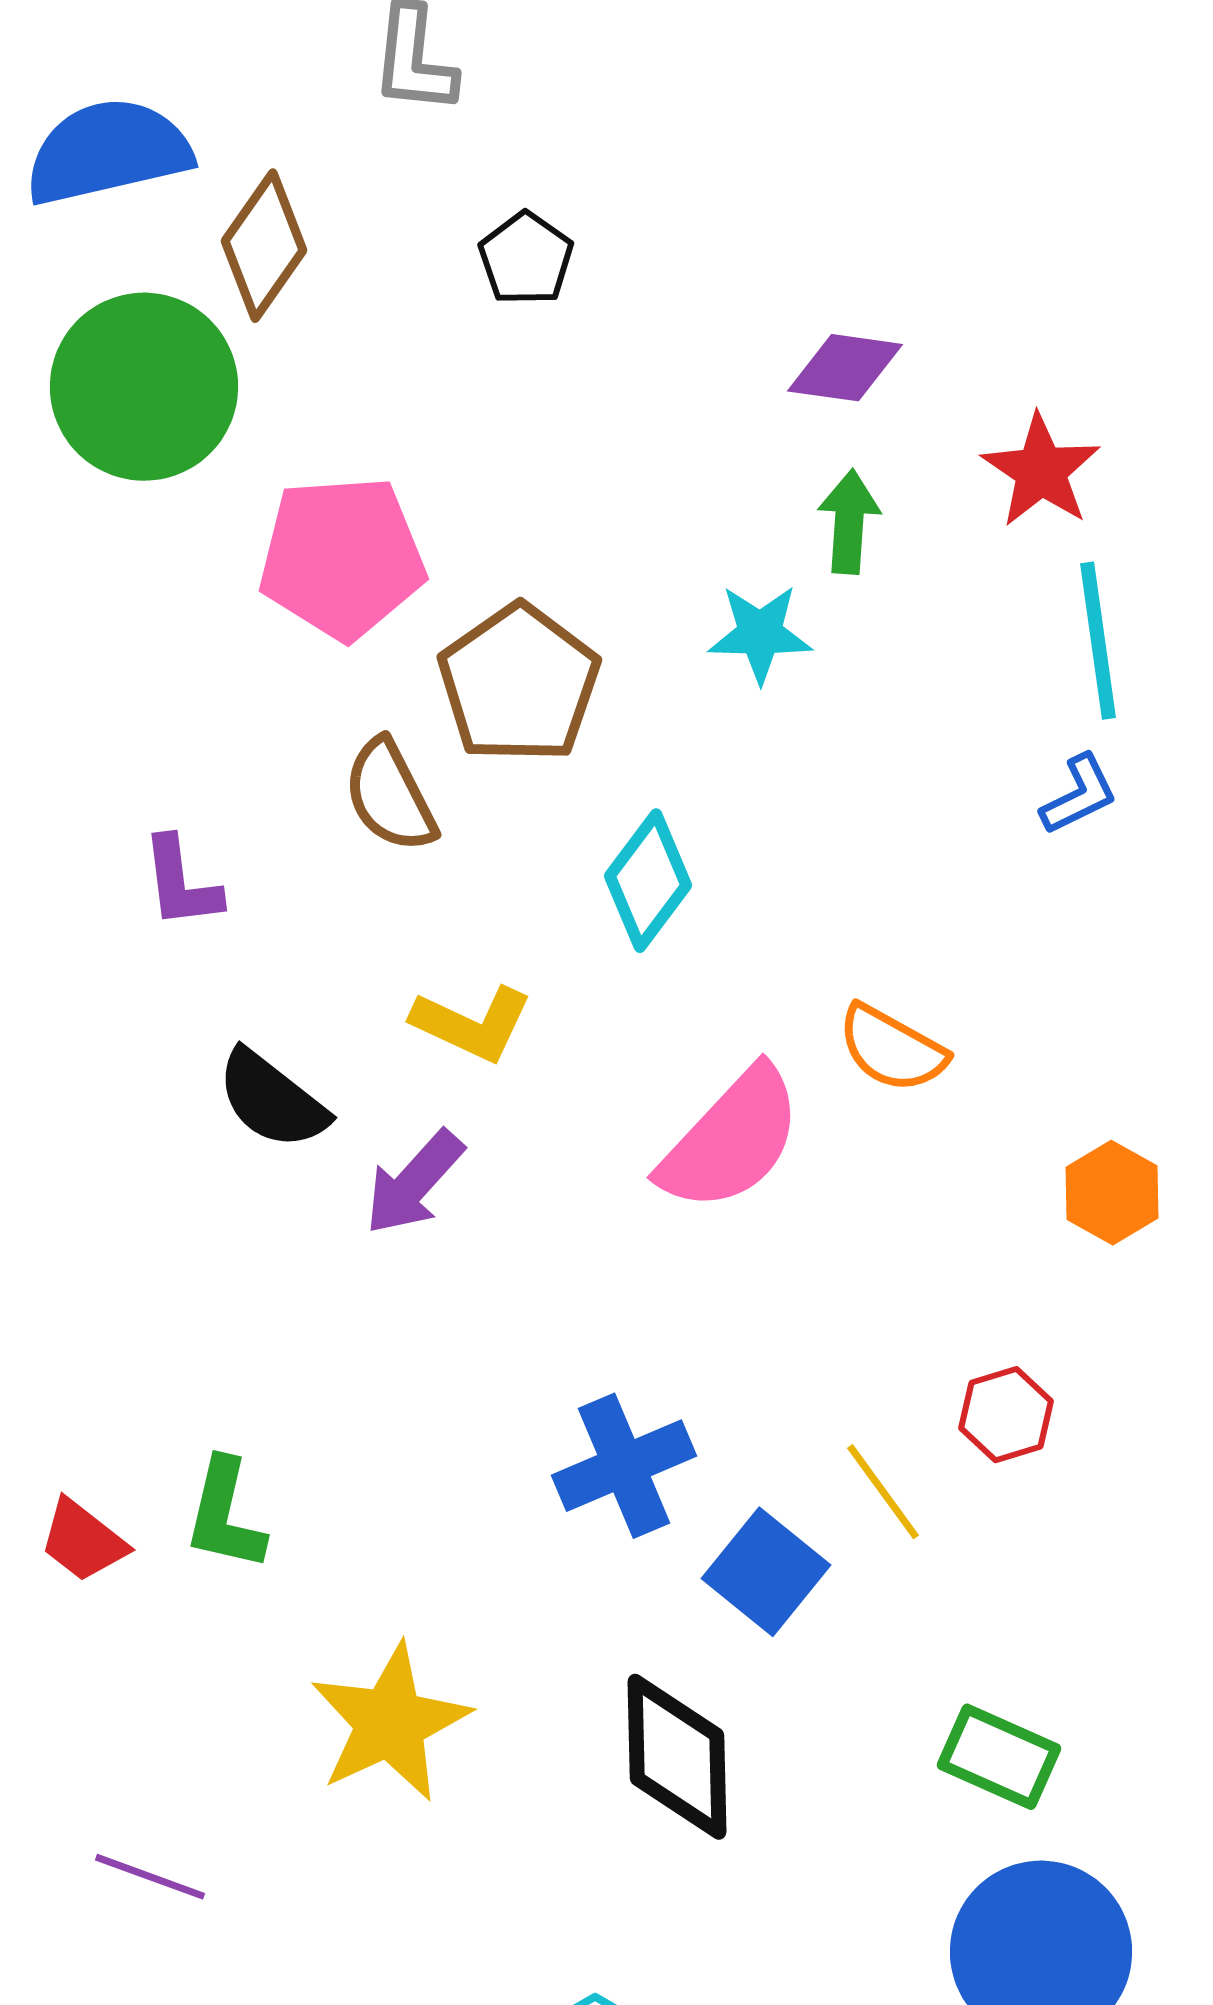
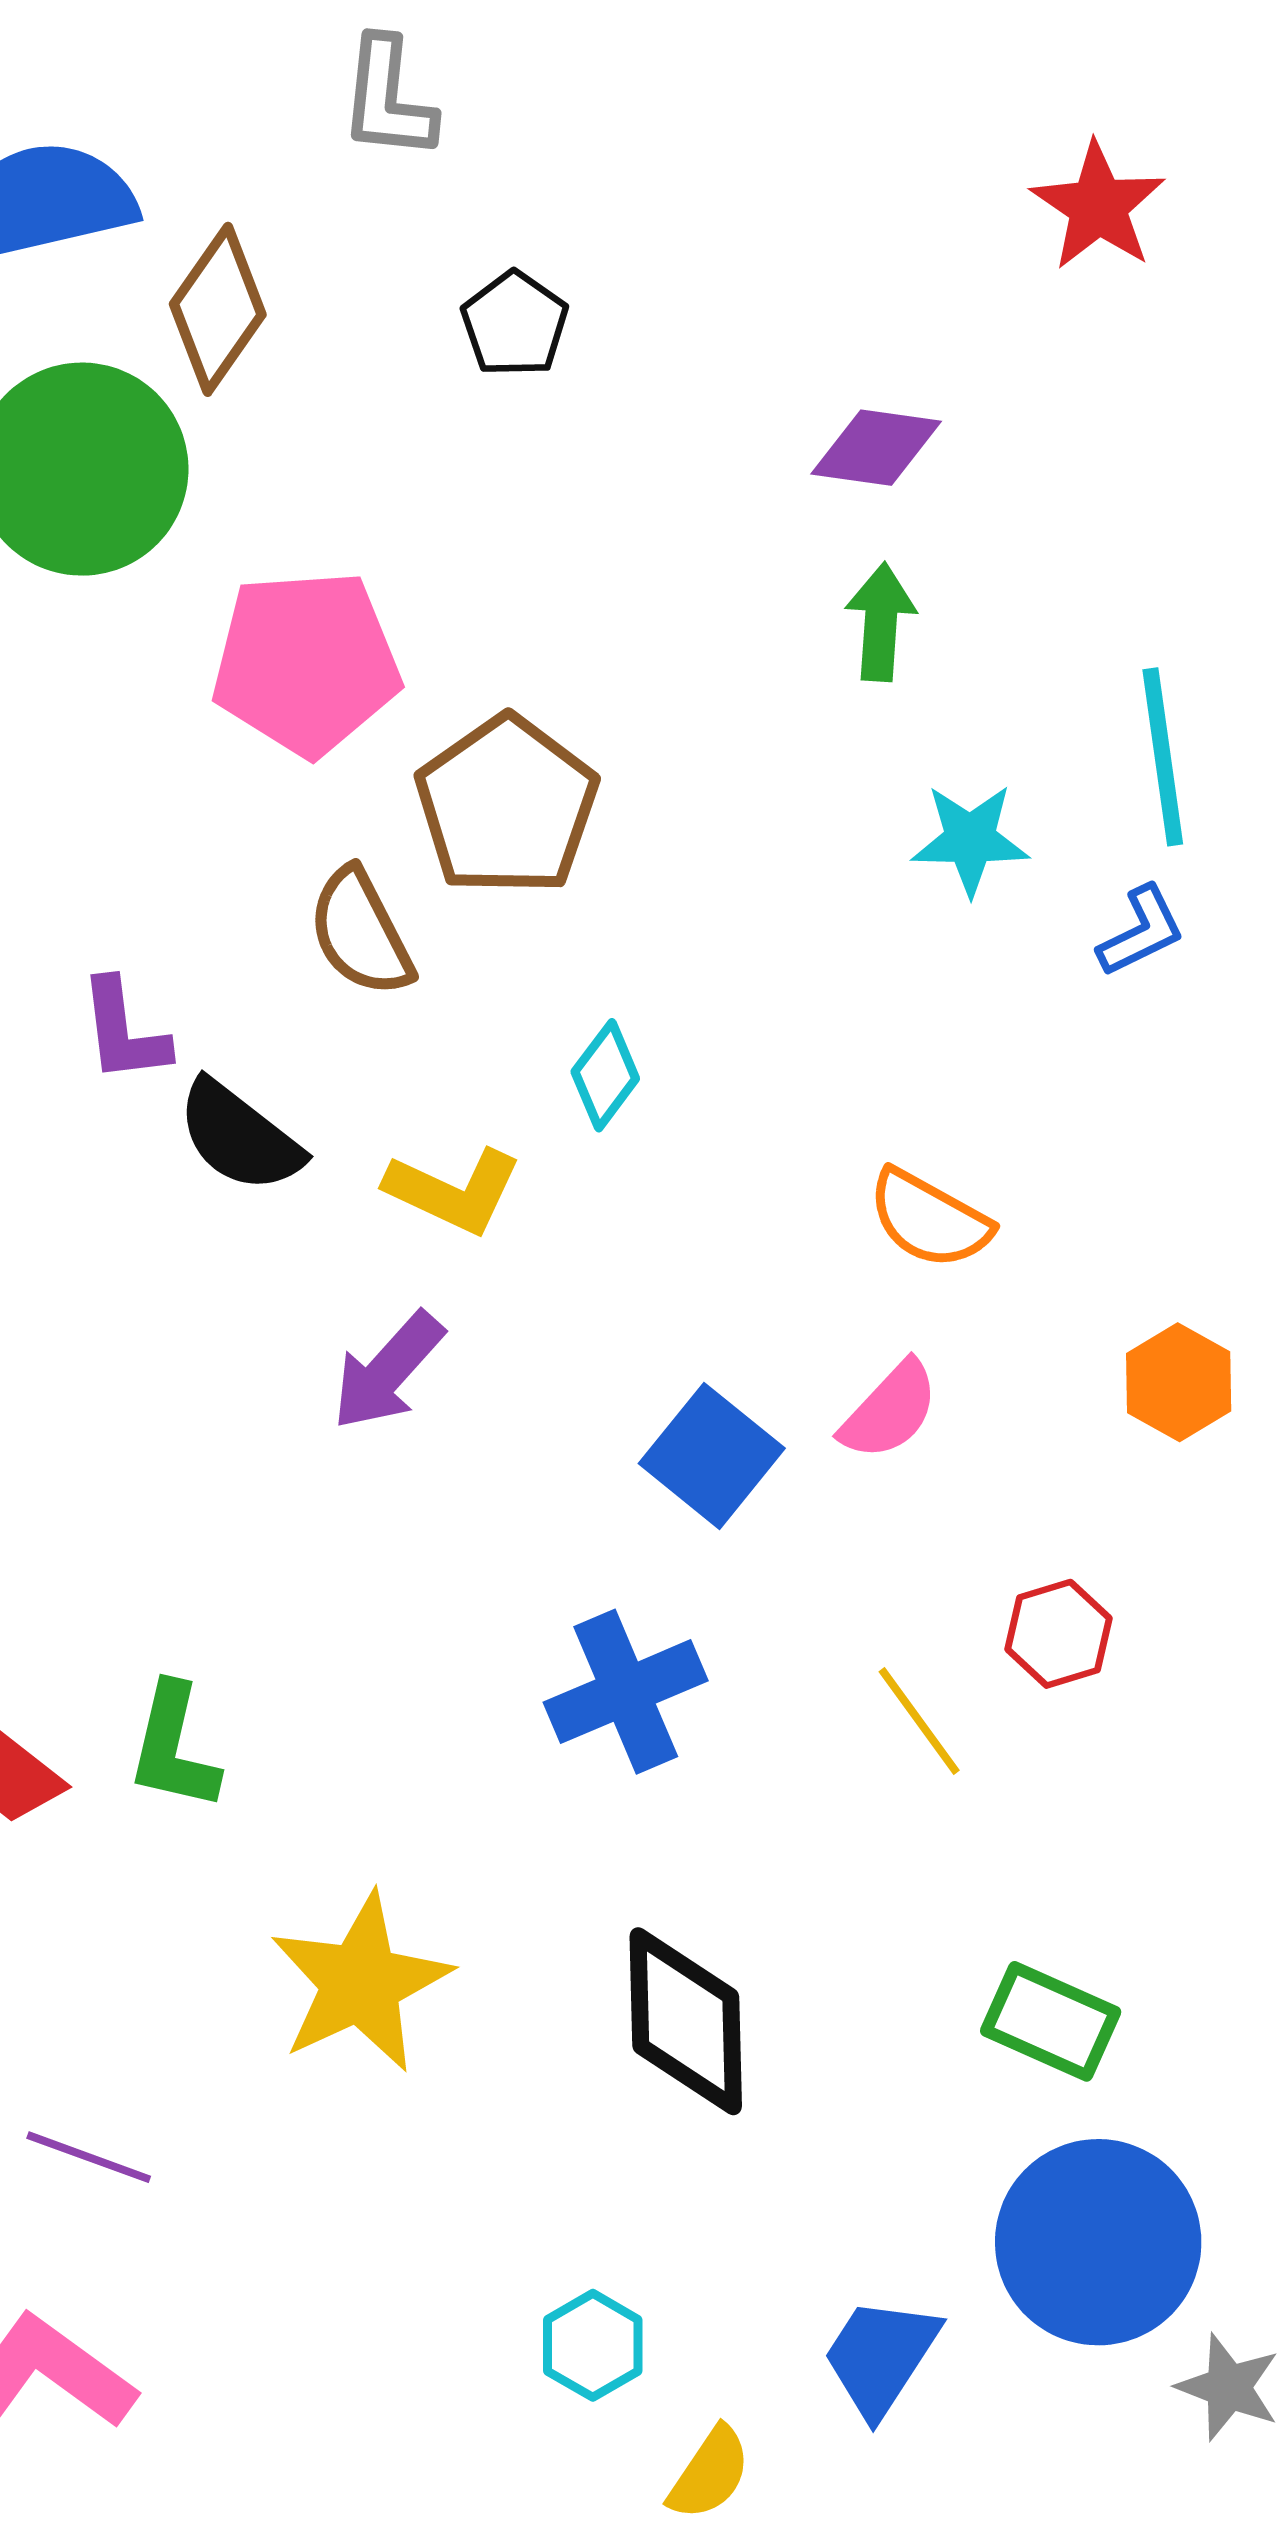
red star: (1041, 471) -> (1098, 206), moved
cyan star: (760, 634) -> (970, 840), moved
cyan diamond: (648, 881) -> (605, 1075), moved, size x0.7
black semicircle: (272, 1100) -> (239, 1136), moved
pink semicircle: (731, 1140) -> (890, 1411), moved, size x0.6
blue square: (766, 1572) -> (712, 1456), moved

